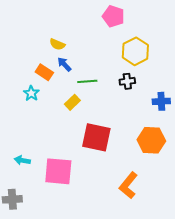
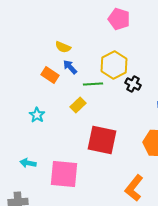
yellow hexagon: (135, 51) -> (114, 65), moved
black cross: (127, 81) -> (133, 84), turned 35
cyan star: (31, 93) -> (37, 115), moved

